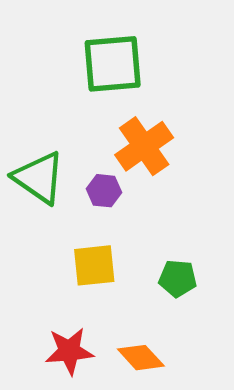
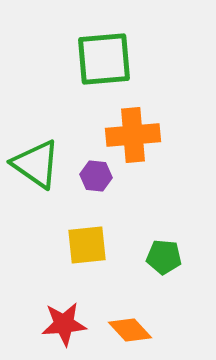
orange cross: (144, 146) -> (133, 135), turned 30

